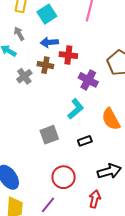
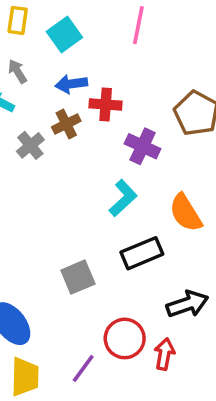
brown cross: (45, 65) -> (66, 124), turned -35
gray square: (49, 135) -> (78, 277), moved
black rectangle: (85, 141) -> (142, 253), size x1.6
red circle: (64, 177) -> (125, 338), moved

